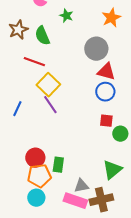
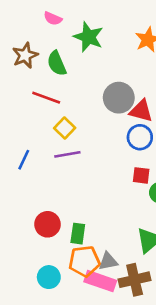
green star: (66, 16) -> (88, 37), size x1.6
gray circle: (96, 49) -> (119, 98), moved
yellow square: (48, 85) -> (65, 128), size x0.7
purple line: (50, 105) -> (67, 154), turned -66
orange pentagon: (39, 176) -> (84, 261), moved

